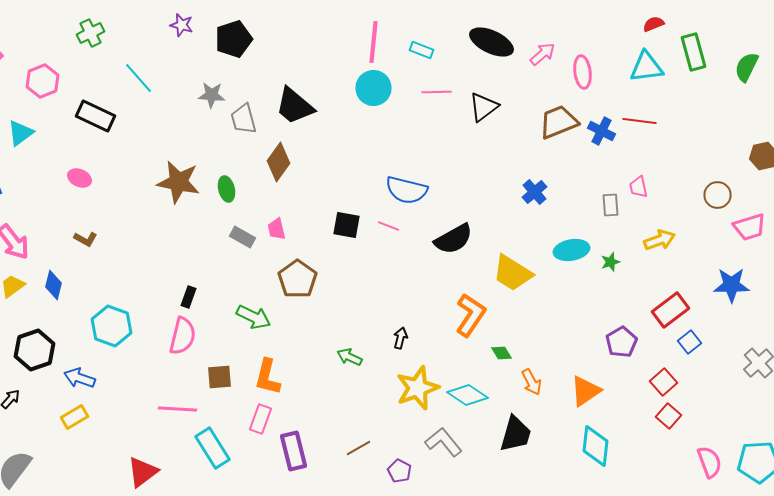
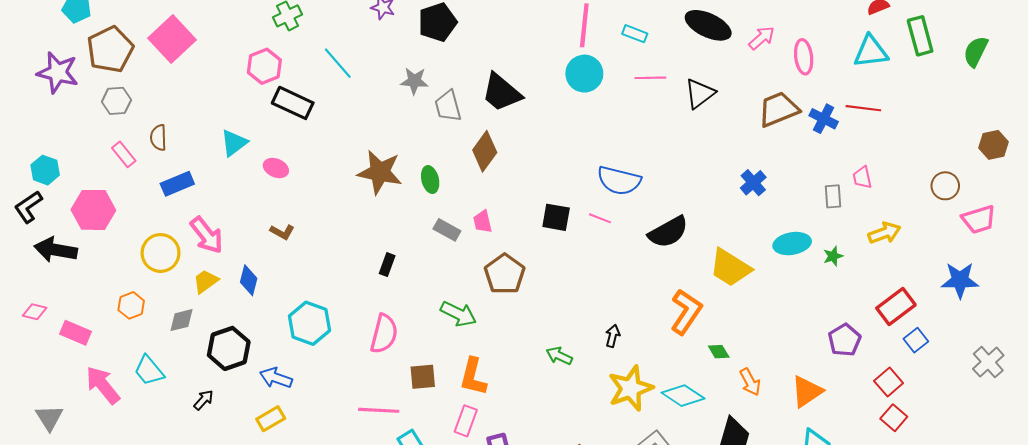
pink hexagon: (42, 81) -> (264, 66), moved
cyan triangle: (20, 133) -> (234, 143), moved
black rectangle: (188, 297) -> (387, 265), moved

